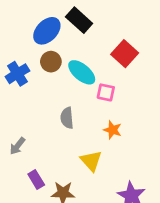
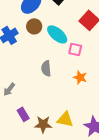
yellow triangle: (91, 161) -> (65, 119), moved, turned -36

